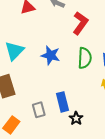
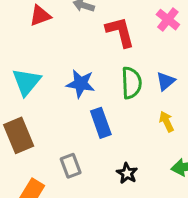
red L-shape: (80, 23) -> (120, 32), turned -45
blue rectangle: (62, 102) -> (101, 123), moved

